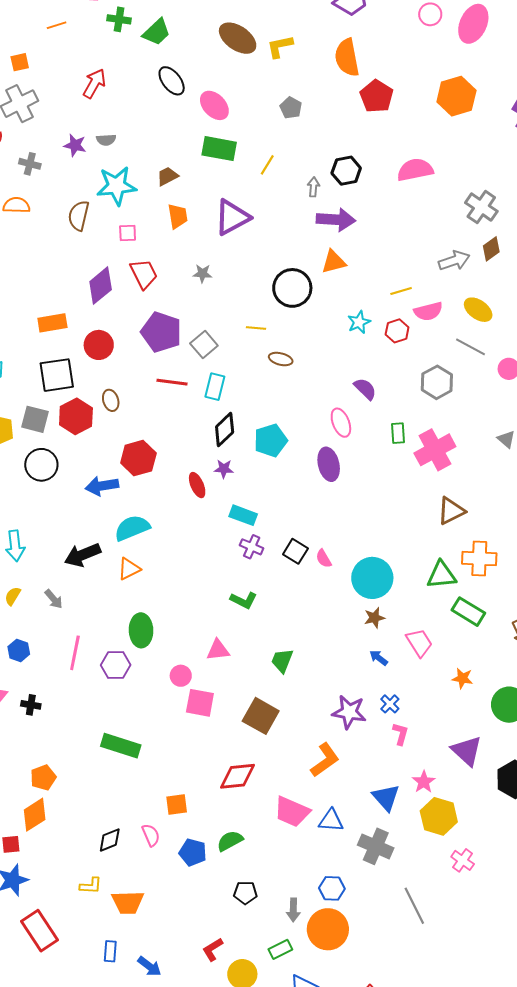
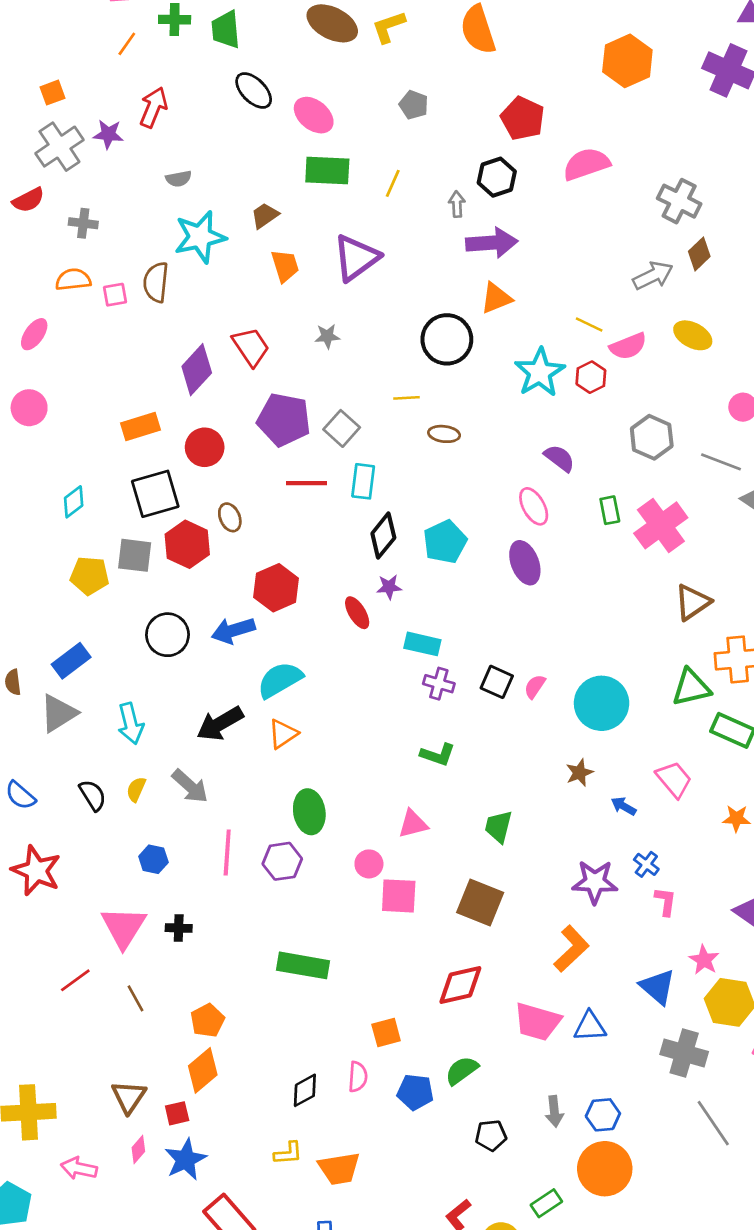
orange line: (57, 25) -> (127, 44), moved, turned -30
green trapezoid: (157, 32) -> (226, 30), turned 136
red pentagon: (377, 96) -> (523, 118), moved
purple star: (75, 145) -> (108, 134), moved
pink square: (128, 233) -> (115, 295), moved
yellow line: (401, 291) -> (589, 325), turned 50
cyan star: (359, 322) -> (540, 372), size x1.6
gray line: (471, 347) -> (721, 462), moved
black circle: (41, 465) -> (167, 635), moved
pink semicircle: (324, 559) -> (535, 686), turned 72
gray arrow: (54, 599) -> (190, 786), size x1.4
brown star: (374, 618) -> (579, 773), moved
pink semicircle: (151, 835) -> (358, 1077), turned 35
gray cross: (376, 846) -> (684, 1053), moved
gray arrow: (293, 910) -> (554, 1111), moved

